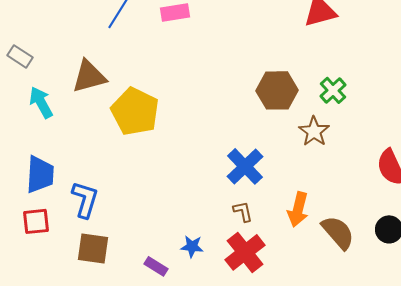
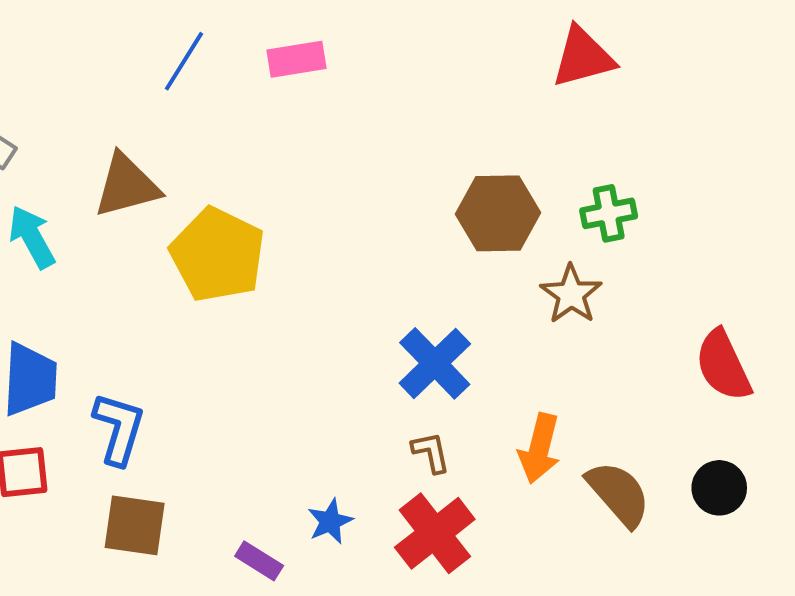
green cross: (333, 90) -> (609, 213), turned 32
blue star: (192, 246) -> (330, 521), turned -30

